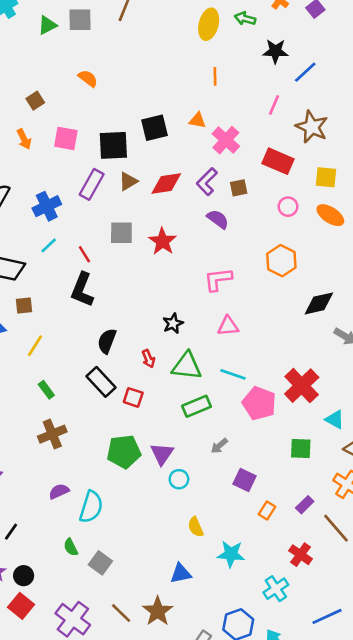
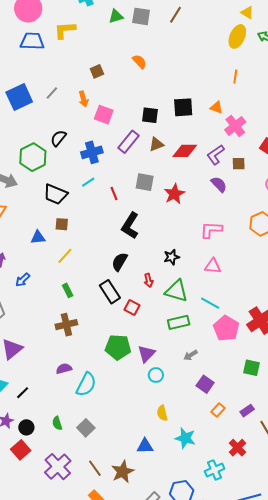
pink square: (66, 138) -> (104, 115), moved
black square: (113, 145) -> (150, 115), size x0.7
black L-shape: (82, 290) -> (130, 226), moved
green semicircle: (71, 547) -> (57, 423), moved

